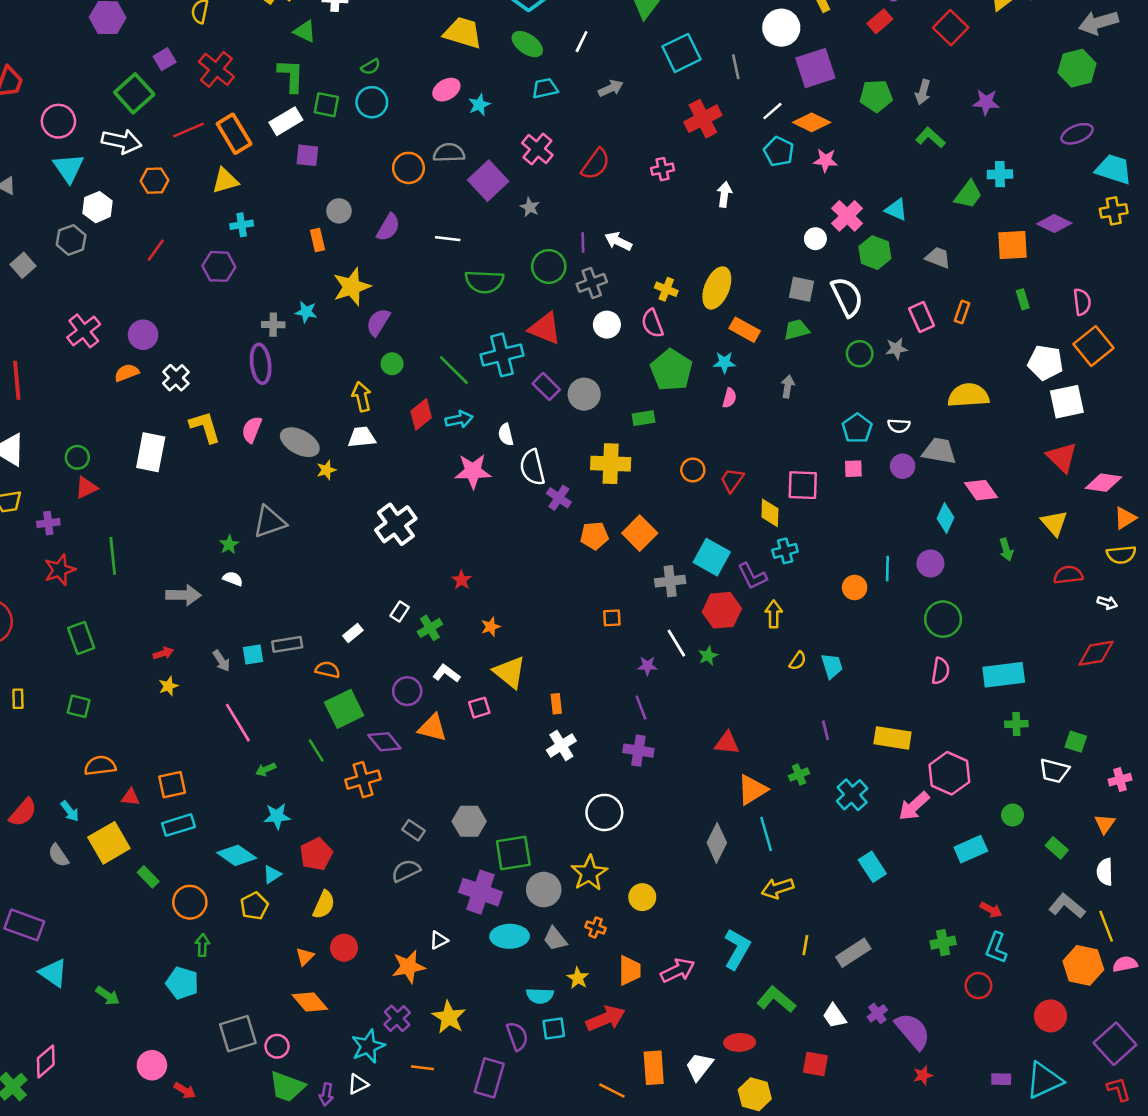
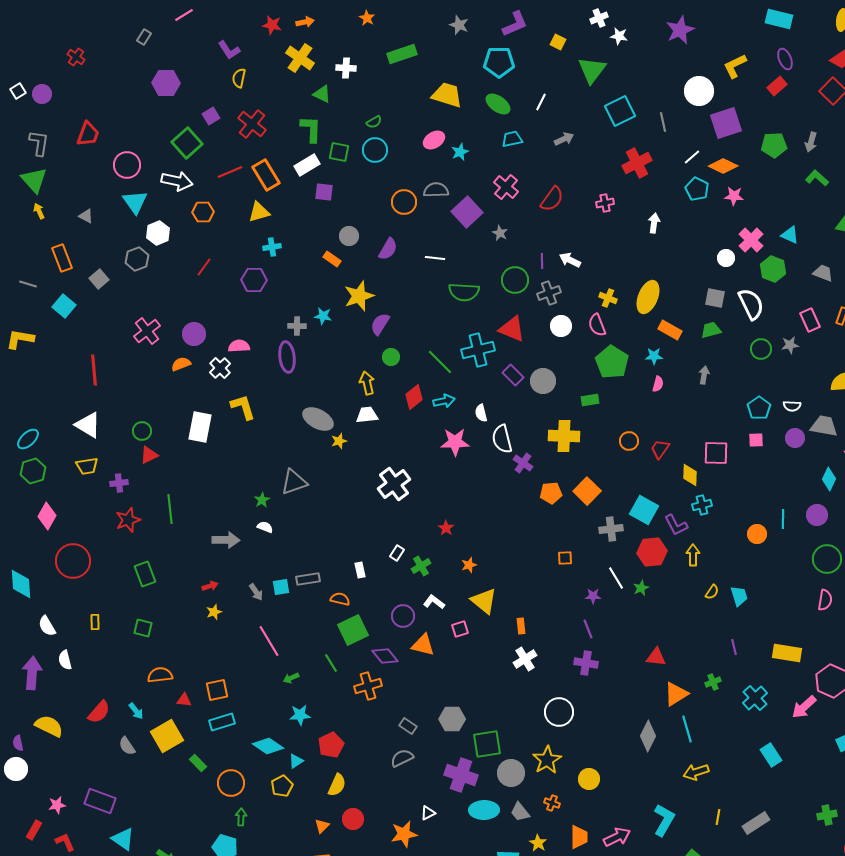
orange rectangle: (317, 240) -> (332, 259), turned -42
pink semicircle: (252, 430) -> (239, 346), moved, turned 65
white rectangle: (353, 633) -> (360, 570), turned -63

